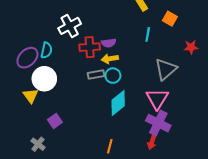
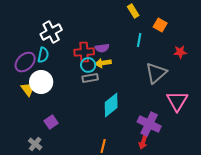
white cross: (70, 26) -> (51, 32), moved
cyan circle: (113, 76) -> (88, 65), moved
yellow triangle: (31, 96) -> (28, 89), moved
pink triangle: (157, 99) -> (177, 101), moved

